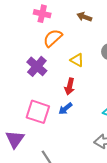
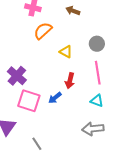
purple cross: (37, 66) -> (17, 76), moved
red arrow: (70, 86) -> (70, 81), moved

